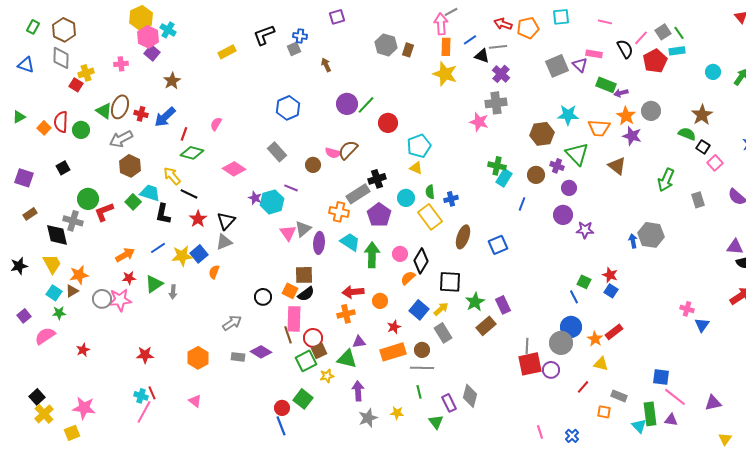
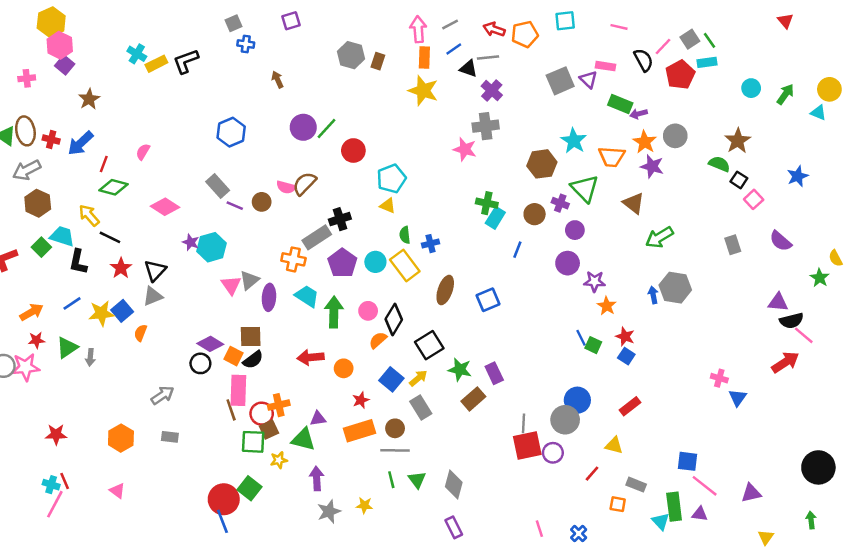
gray line: (451, 12) -> (450, 24), moved
cyan cross: (168, 30) -> (137, 54), moved
black L-shape: (264, 35) -> (186, 61), moved
gray square: (294, 49) -> (233, 23), moved
brown ellipse: (120, 107) -> (25, 131), turned -30
cyan star: (568, 115) -> (574, 141), turned 30
green arrow: (666, 180) -> (659, 237), moved, turned 35
purple line: (291, 188) -> (235, 206), moved
cyan circle: (406, 198) -> (375, 262), moved
black square: (450, 282) -> (429, 345), turned -35
blue line: (574, 297) -> (581, 338), moved
green star: (475, 302) -> (460, 370), turned -30
orange cross: (346, 314) -> (279, 405), moved
orange star: (595, 339) -> (607, 306), moved
purple diamond: (261, 352) -> (210, 344), moved
green square: (306, 361) -> (253, 442), turned 30
purple rectangle: (449, 403) -> (454, 527), moved
red circle: (282, 408) -> (224, 499), size x1.6
green triangle: (436, 422) -> (417, 480), moved

